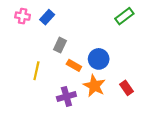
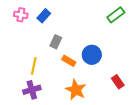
orange star: (94, 86) -> (76, 90), moved
purple cross: (66, 96) -> (32, 90), moved

